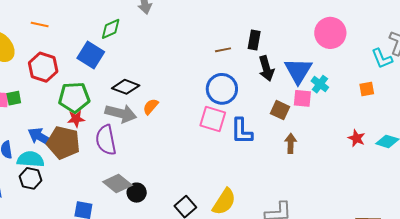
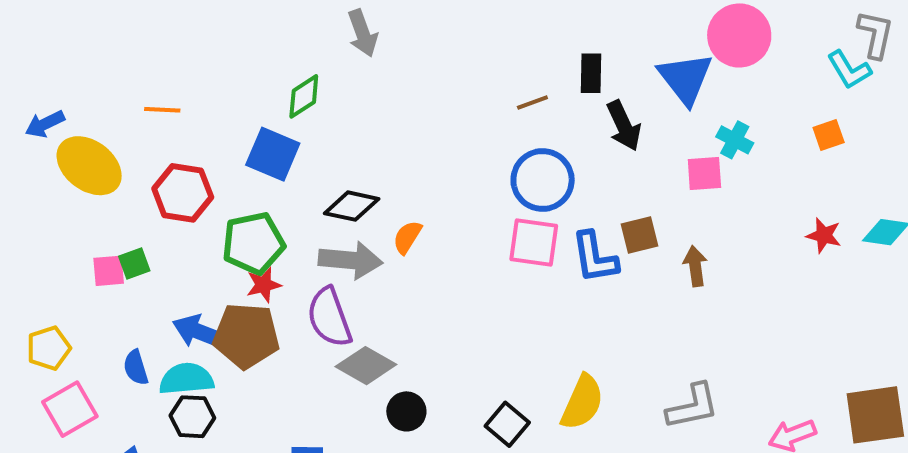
blue triangle: (298, 71) -> (685, 78), moved
brown square: (280, 110) -> (640, 235), moved, turned -30
gray diamond: (117, 183) -> (366, 366), moved

